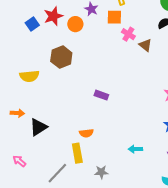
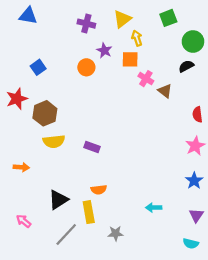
red star: (53, 16) -> (17, 99), moved
brown hexagon: (61, 57) -> (45, 113), moved
yellow semicircle: (29, 76) -> (54, 141), moved
purple rectangle: (101, 95) -> (92, 147), moved
black triangle: (38, 127) -> (58, 200), moved

